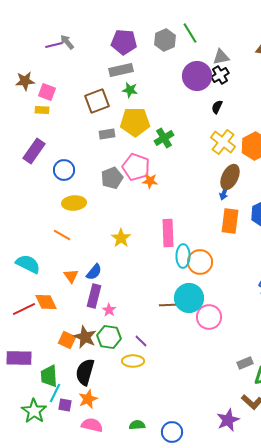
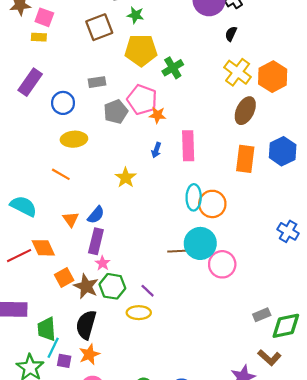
gray rectangle: (107, 134) -> (97, 82), moved
blue arrow: (224, 193) -> (156, 150), moved
pink rectangle: (168, 233) -> (188, 146), moved
pink star: (109, 310) -> (103, 263), moved
orange square: (67, 340) -> (64, 277), moved, turned 36

